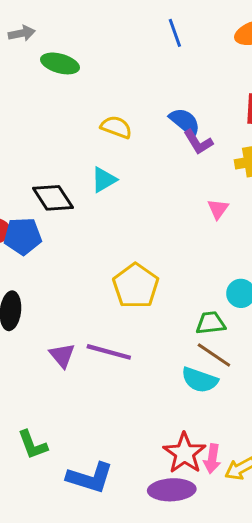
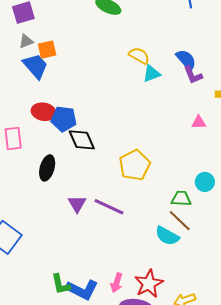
cyan triangle: (104, 180) -> (152, 74), moved
black diamond: (53, 198) -> (82, 140), moved
pink triangle: (218, 209) -> (199, 122), turned 42
green L-shape: (33, 445) -> (61, 284), moved
pink arrow: (212, 459) -> (117, 283), moved

